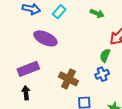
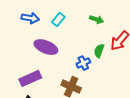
green semicircle: (105, 55) -> (99, 51), moved
blue cross: (102, 74) -> (83, 63), moved

